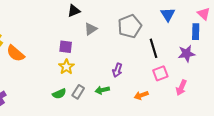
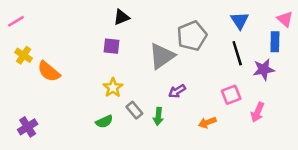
gray triangle: (91, 29) -> (162, 56), moved, size x1.6
purple square: (66, 47) -> (112, 46), moved
black line: (154, 48) -> (237, 53), moved
purple arrow: (117, 70) -> (177, 91), turned 40
green arrow: (102, 90) -> (158, 116), turned -72
gray rectangle: (78, 92) -> (134, 110), moved, turned -72

